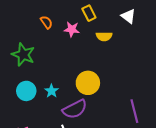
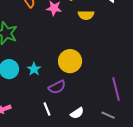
purple semicircle: (75, 109) -> (57, 87), size x0.7

